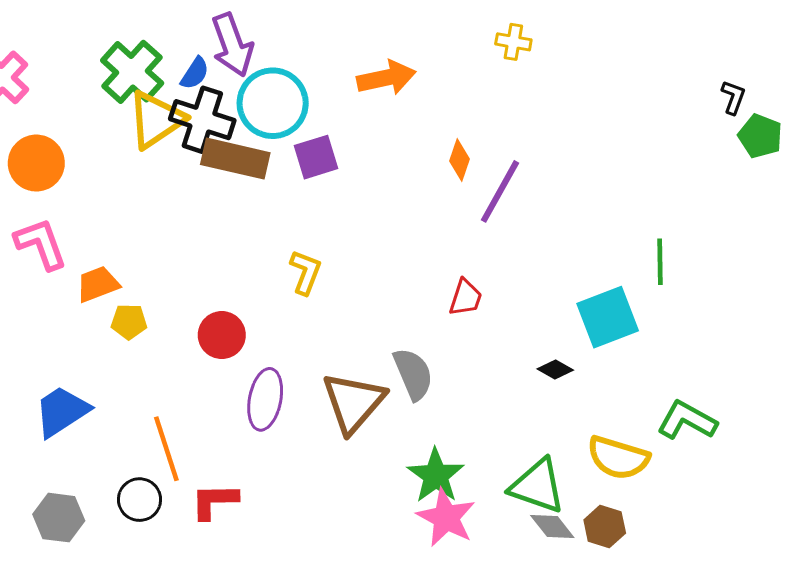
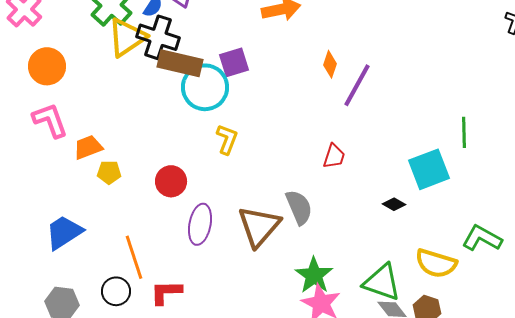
cyan circle: (273, 103) -> (205, 87), moved

